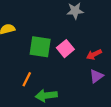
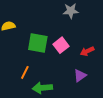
purple triangle: (96, 76) -> (80, 76), moved

